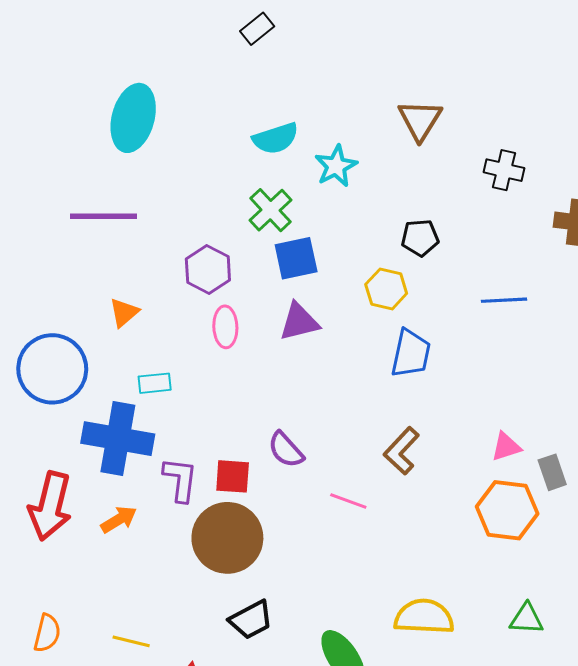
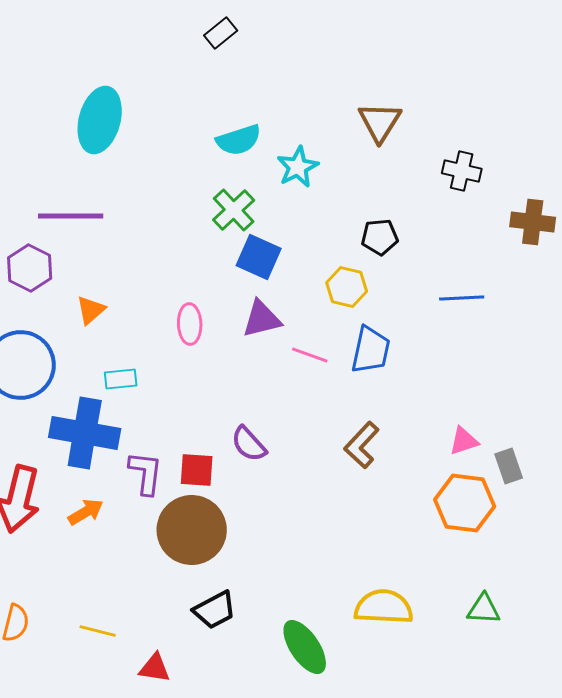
blue square: (296, 258) -> (259, 257), turned 36
purple hexagon: (208, 270) -> (30, 268), moved
pink line: (348, 501) -> (310, 355), moved

